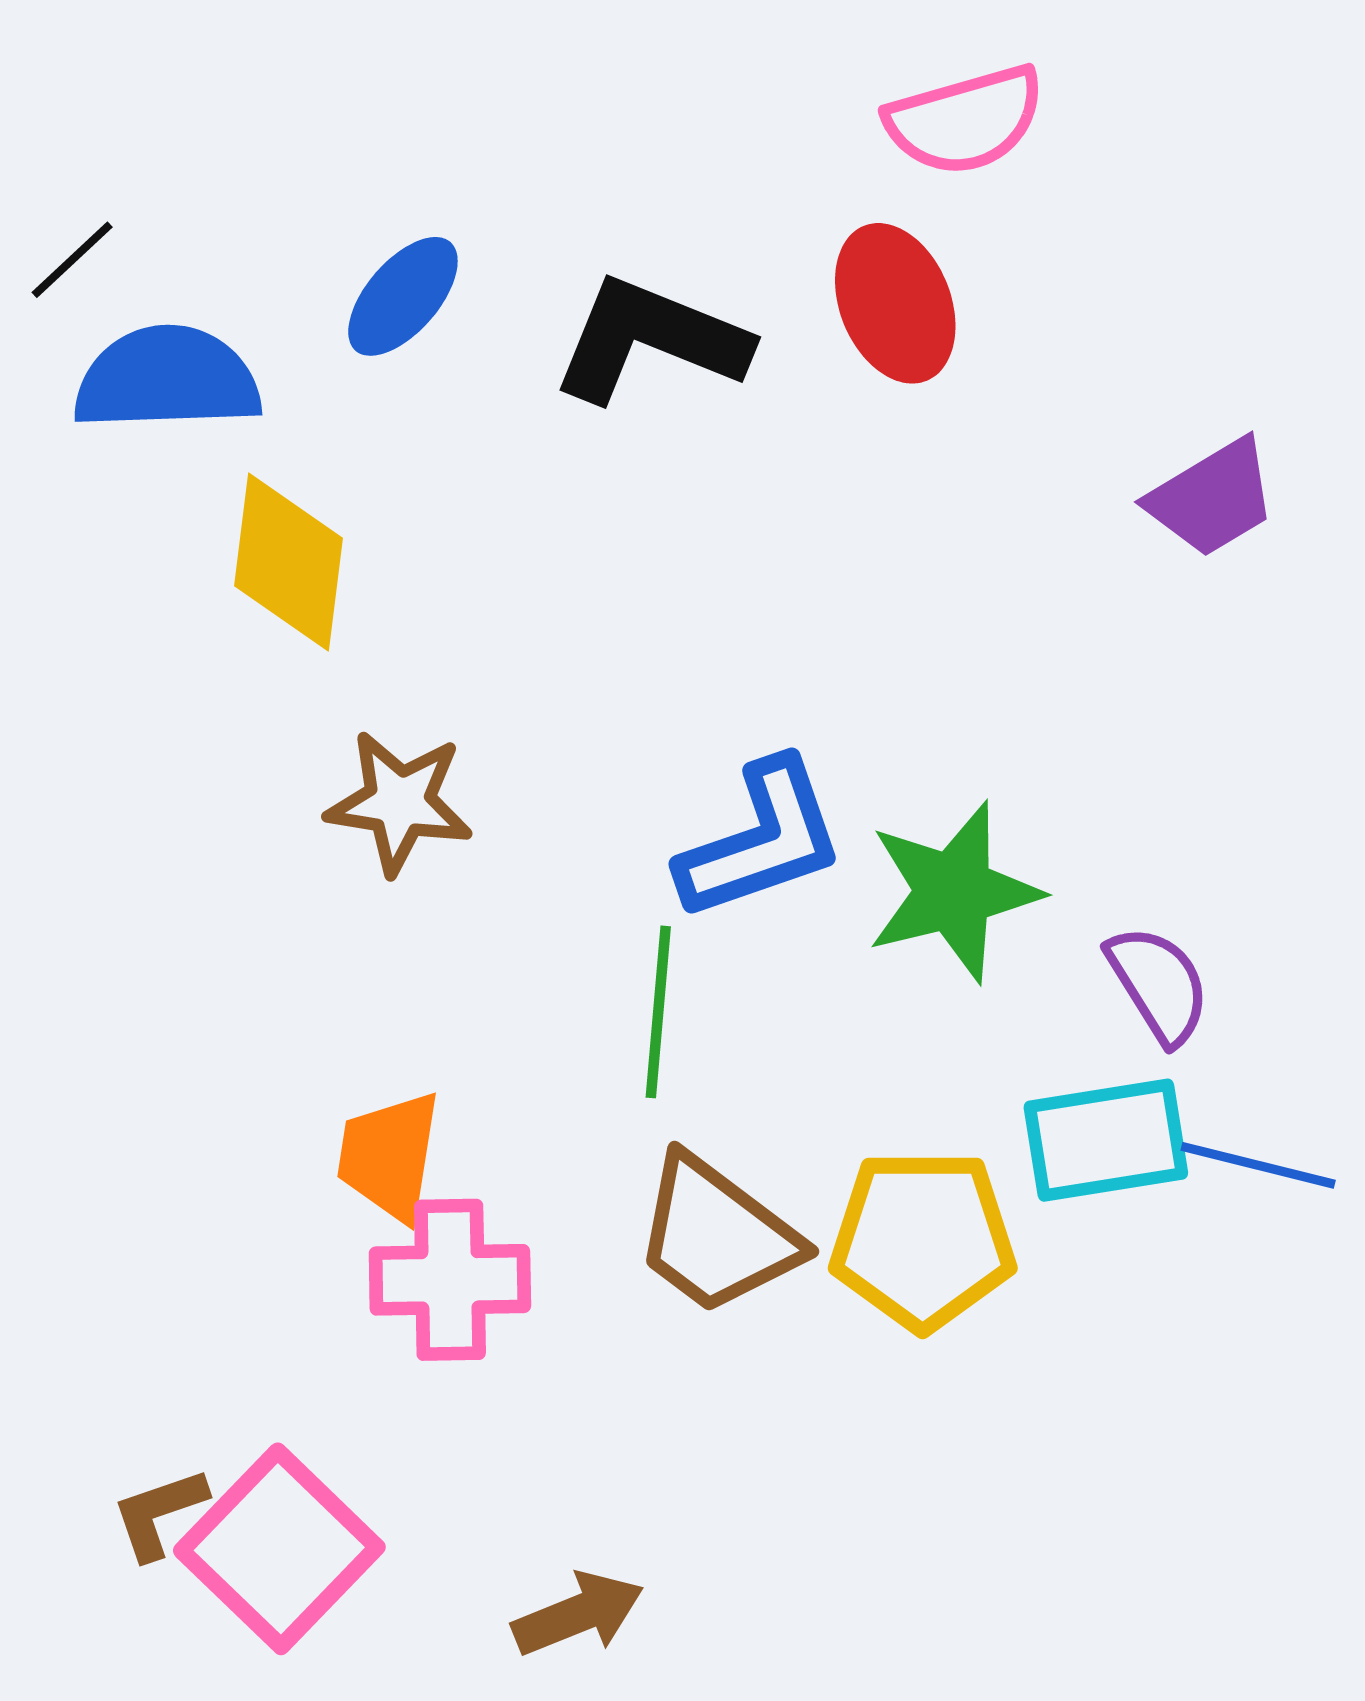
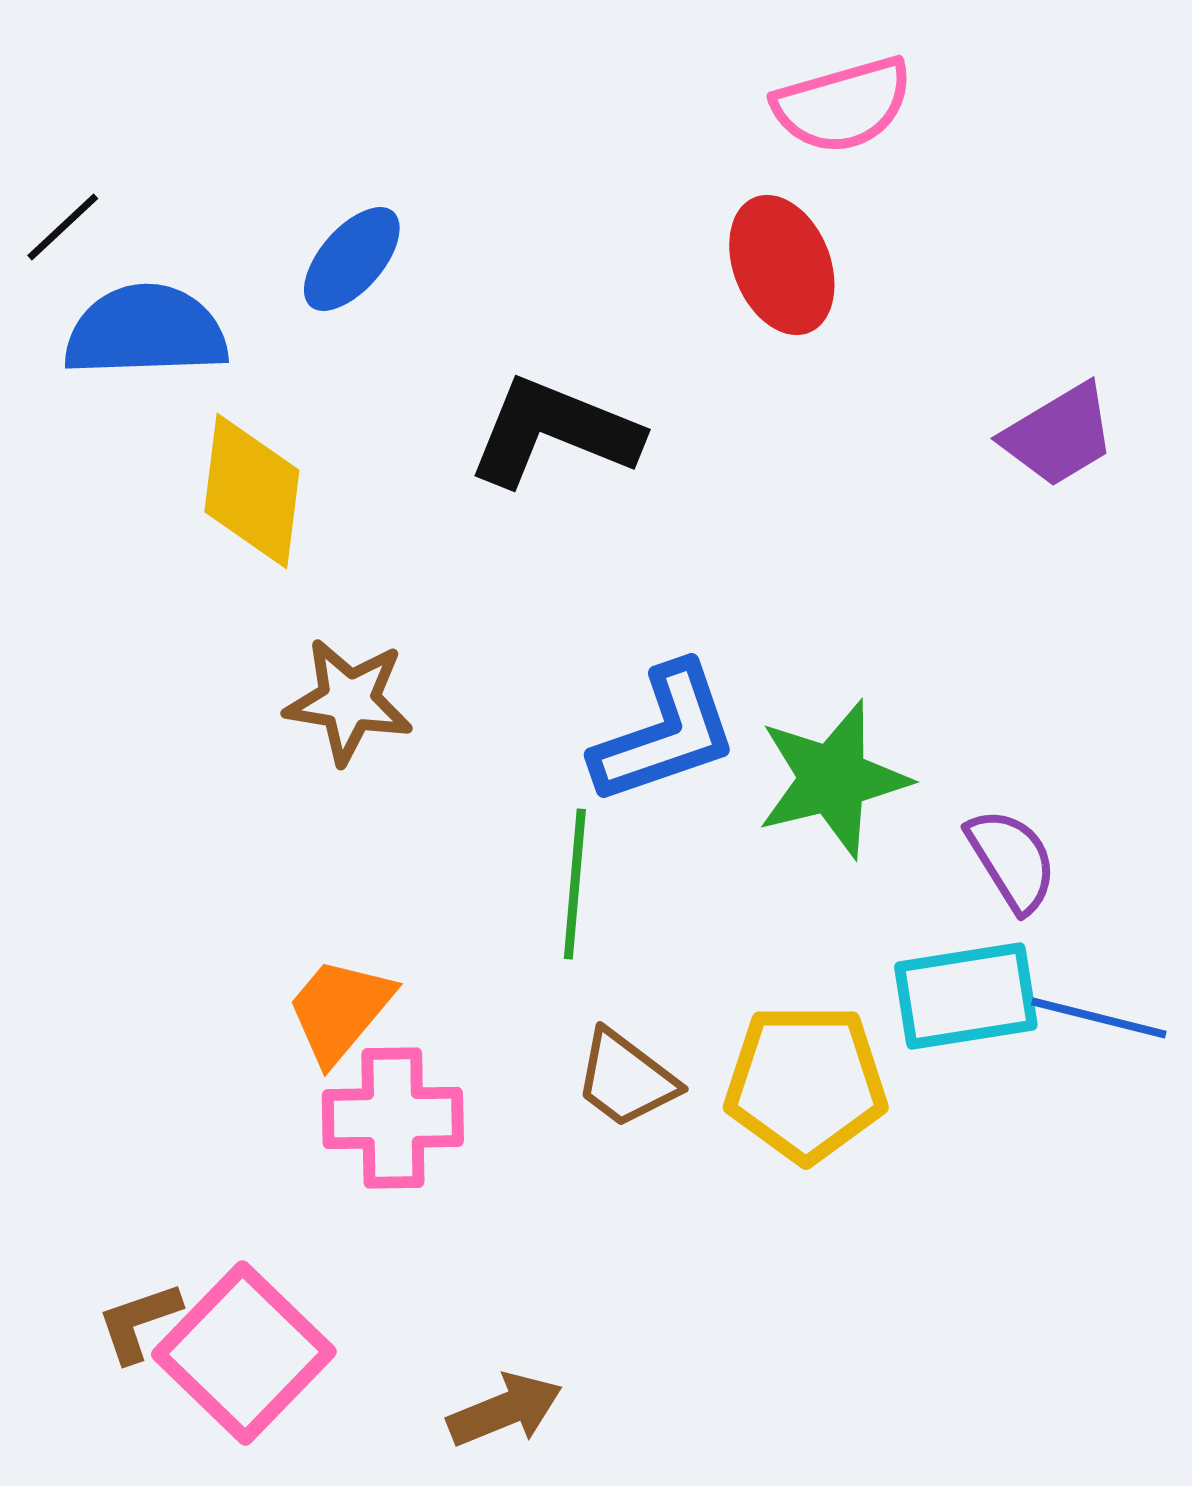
black L-shape: (650, 340) -> (554, 432), moved
orange trapezoid: (389, 1156) -> (340, 1010), turned 31
brown trapezoid: (717, 1235) -> (626, 1079), size x0.7

